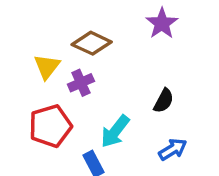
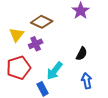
blue arrow: (173, 149) -> (87, 81), turned -70

